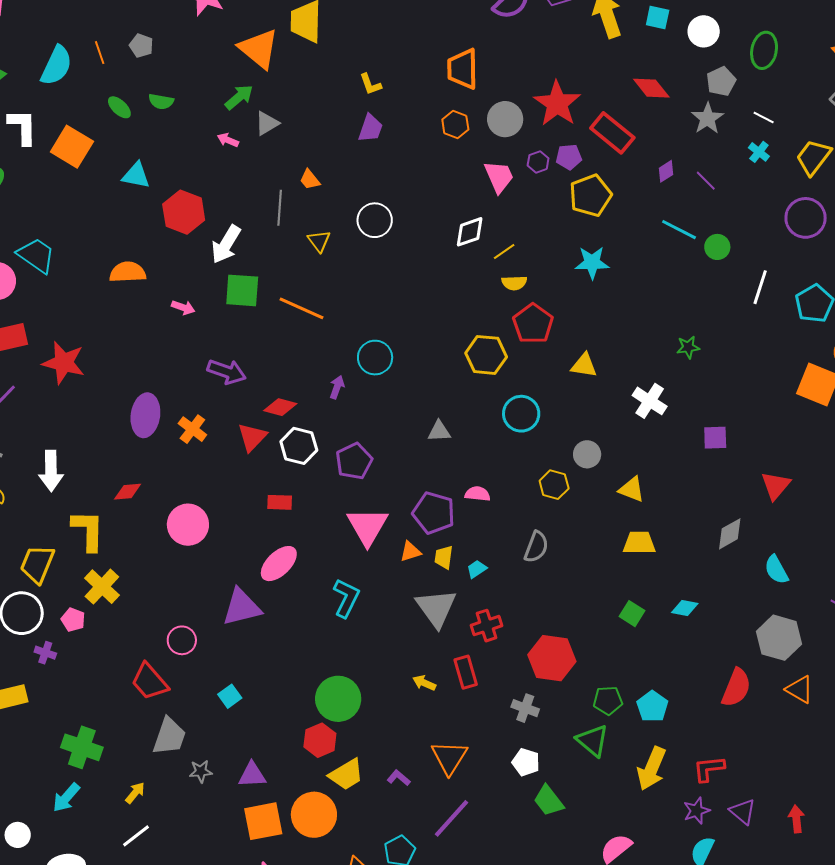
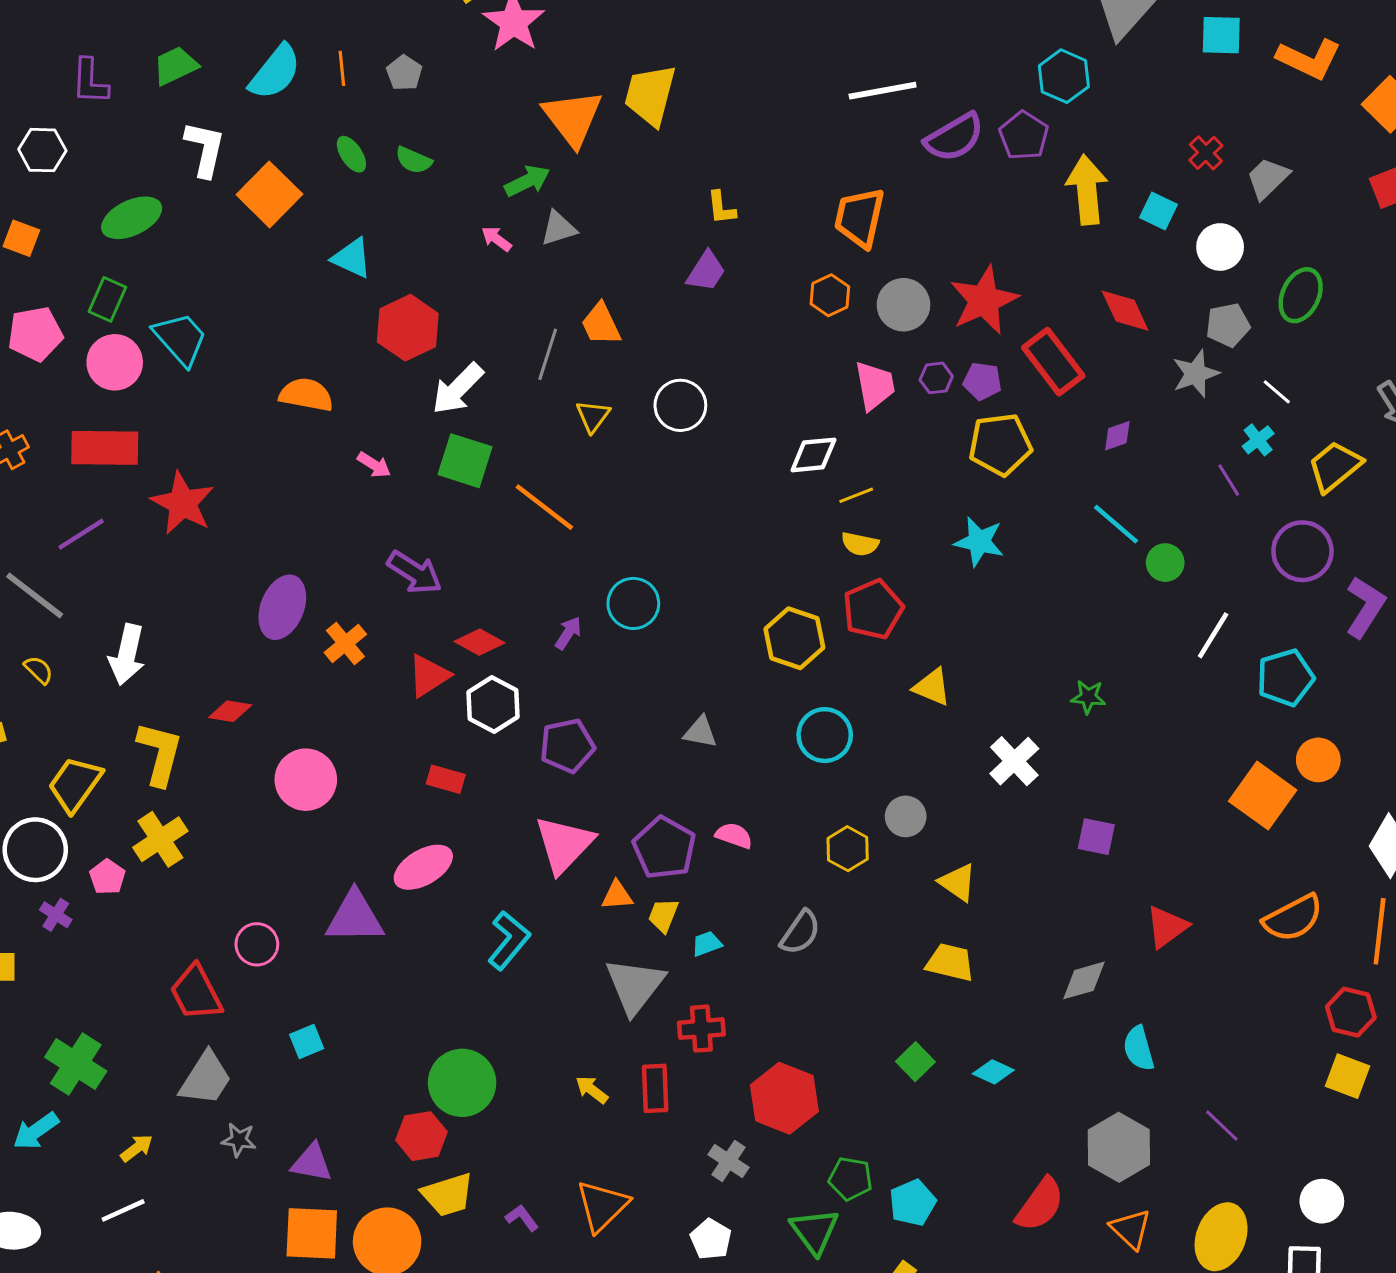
orange trapezoid: (310, 180) -> (601, 324), size x1.4
purple line: (706, 181) -> (1229, 480), moved

